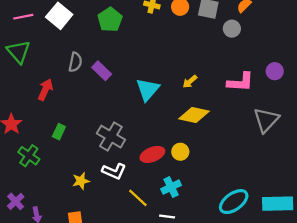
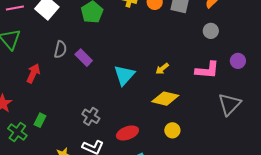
gray circle: (232, 29) -> (211, 31), moved
green rectangle: (59, 132) -> (40, 120), moved
gray cross: (111, 137) -> (91, 116), size x0.7
yellow circle: (180, 152) -> (172, 130), moved

